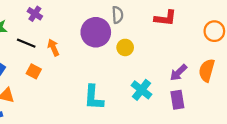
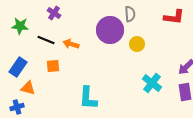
orange arrow: (53, 47) -> (71, 44), turned -49
orange square: (34, 71) -> (53, 66), turned -32
cyan L-shape: (94, 97) -> (88, 98), moved

